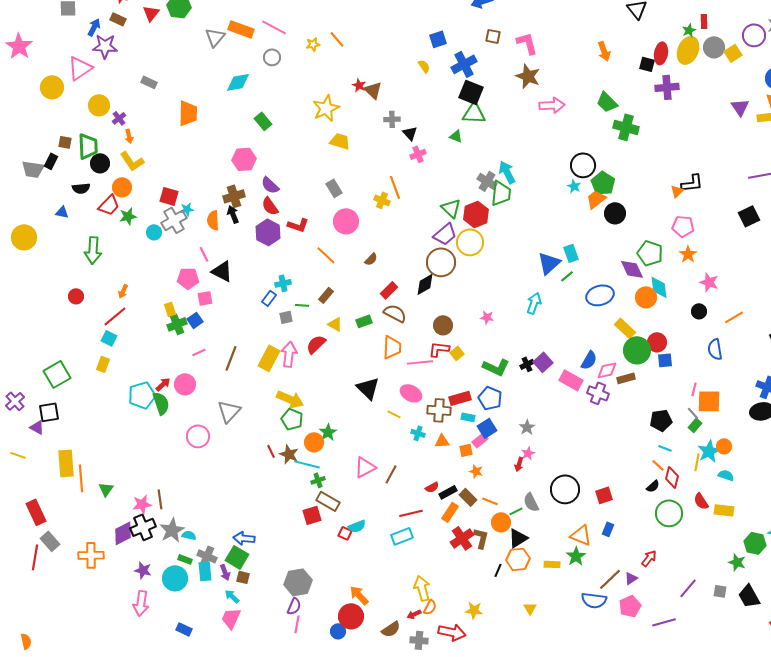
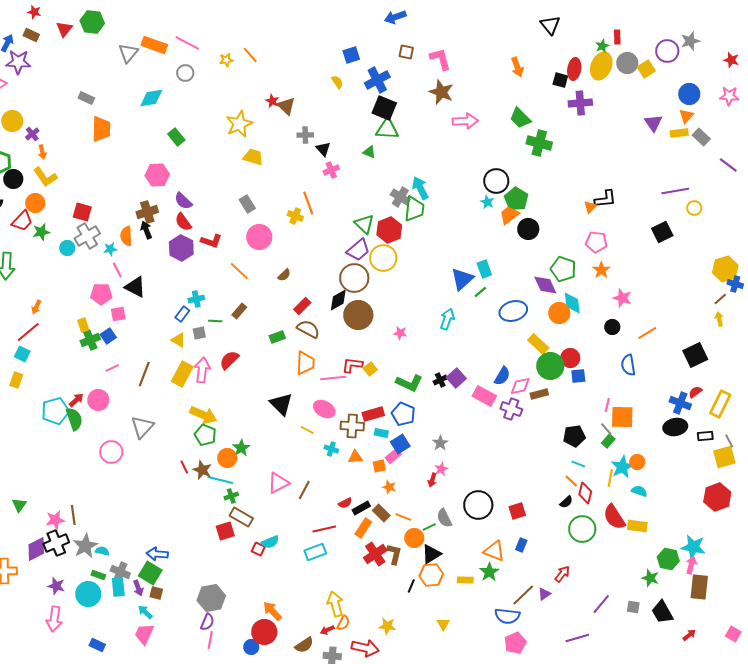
gray rectangle: (149, 82) -> (86, 98), moved
cyan star: (187, 209) -> (110, 249), moved
yellow triangle: (335, 324) -> (178, 340), moved
brown circle: (443, 325) -> (358, 315), moved, size x1.5
red semicircle: (701, 501) -> (614, 517), size x1.5
pink pentagon: (630, 606) -> (515, 643), moved

